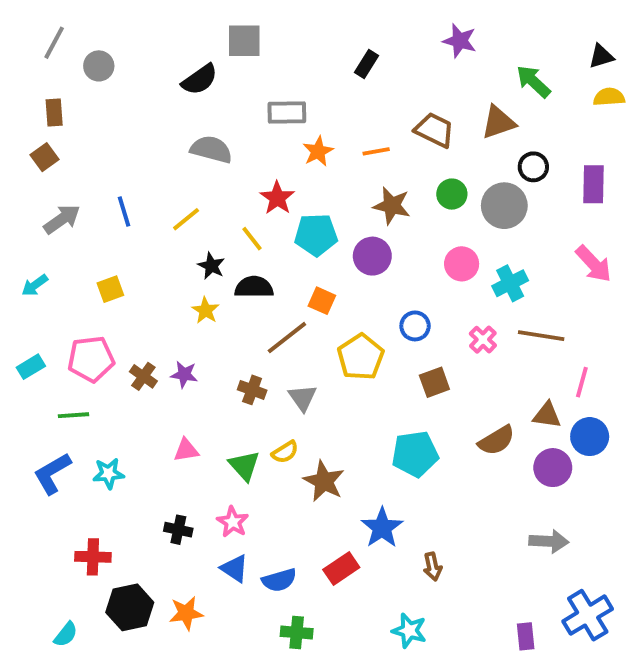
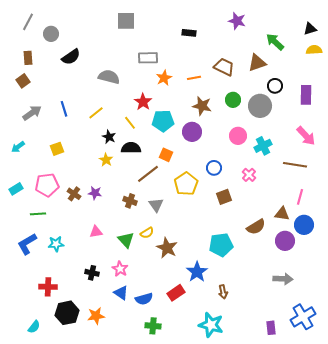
black rectangle: (367, 64) -> (189, 33), turned 64
black semicircle: (200, 80) -> (71, 57), moved
brown line: (541, 336) -> (295, 165), moved
cyan pentagon: (415, 454) -> (221, 245), moved
cyan star: (409, 631) -> (211, 325), size x1.4

